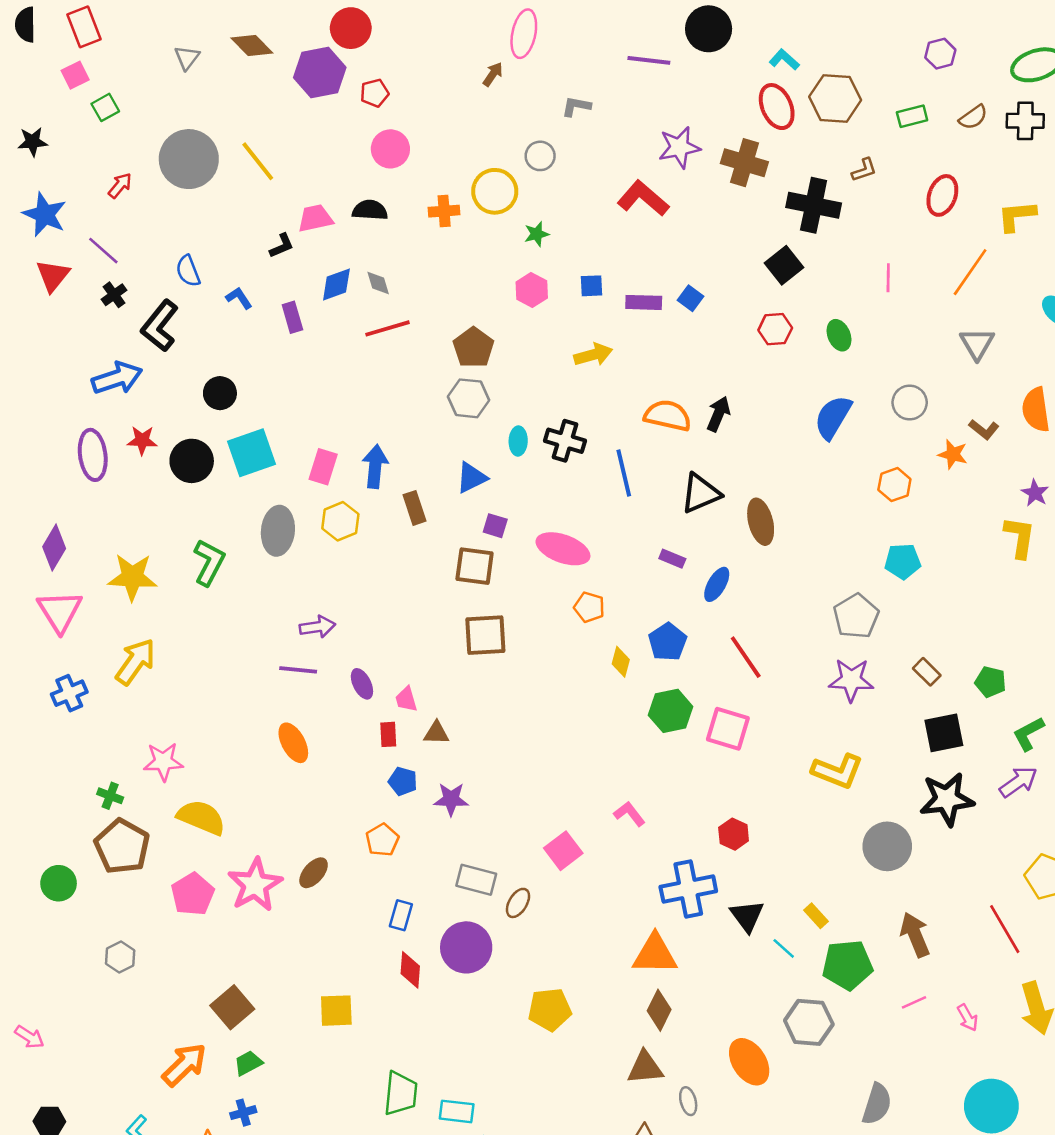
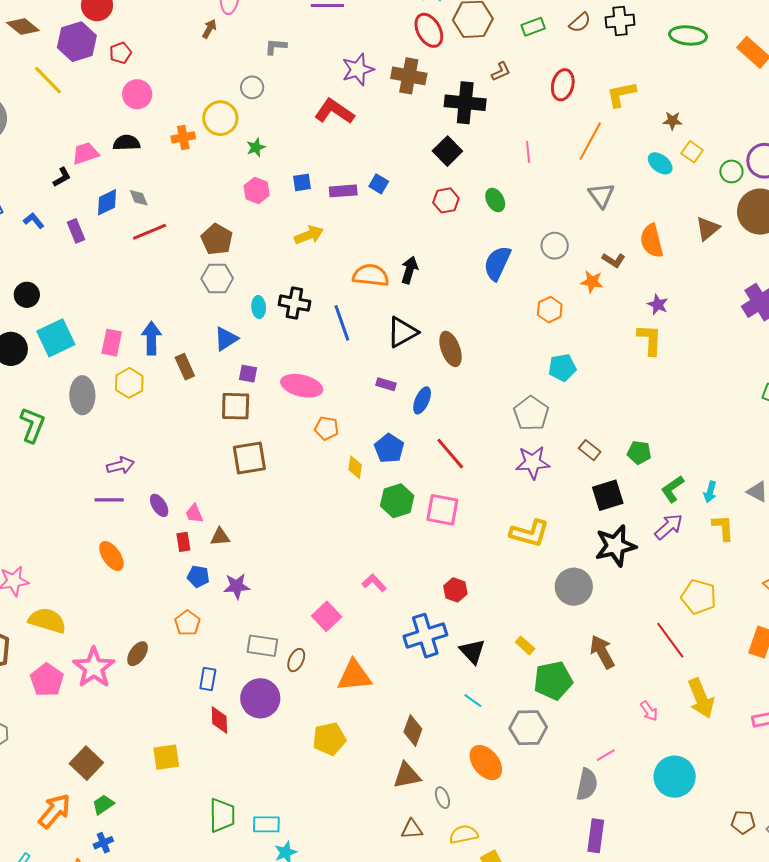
yellow line: (258, 161) -> (48, 80), moved
cyan line: (784, 948) -> (473, 701), moved
orange triangle: (655, 954) -> (354, 676), moved
pink line: (914, 1002) -> (606, 755), moved

